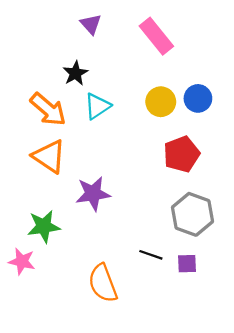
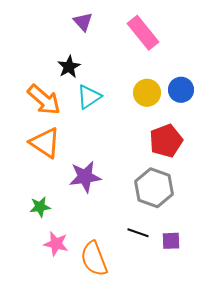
gray hexagon: (192, 214) -> (154, 188), moved
green star: (44, 226) -> (40, 207), size x0.7
pink star: (22, 261) -> (56, 244), moved

